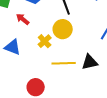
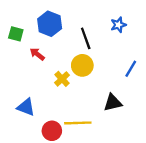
blue triangle: (13, 47) -> (26, 107), moved
yellow line: (64, 63) -> (78, 123), moved

